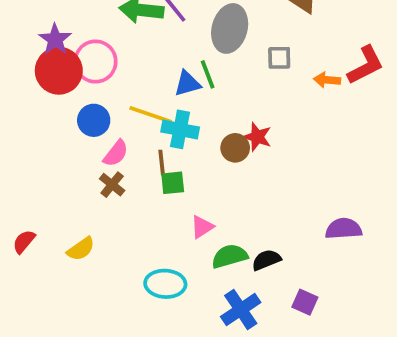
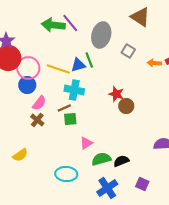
gray square: (279, 58) -> (128, 51), turned 32
pink circle: (96, 62) -> (28, 68), moved
yellow line: (151, 115) -> (58, 69), moved
brown circle: (235, 148) -> (126, 106), moved
brown line: (162, 163) -> (64, 108), turned 72

